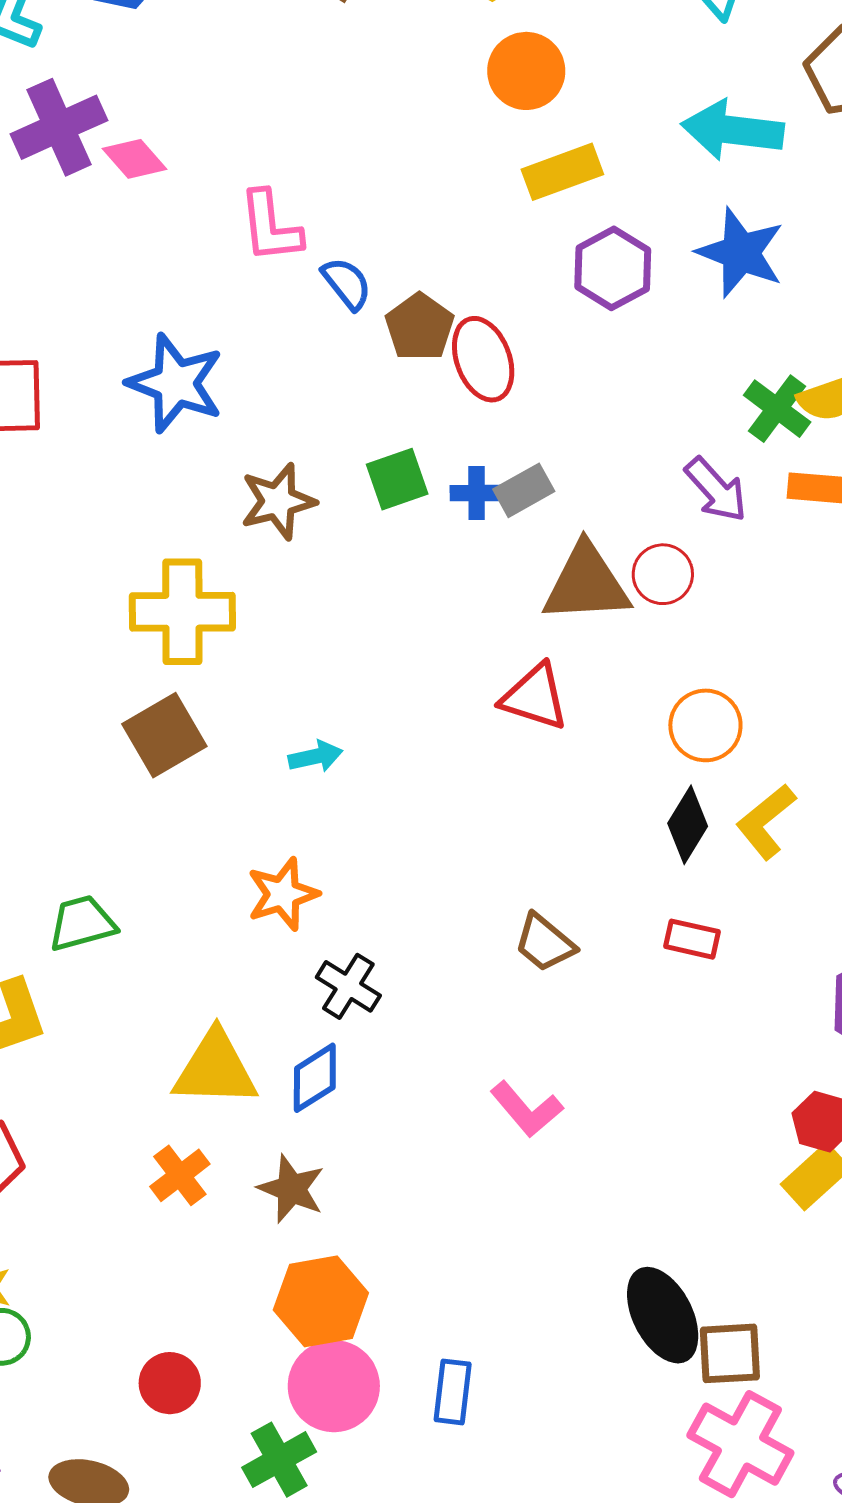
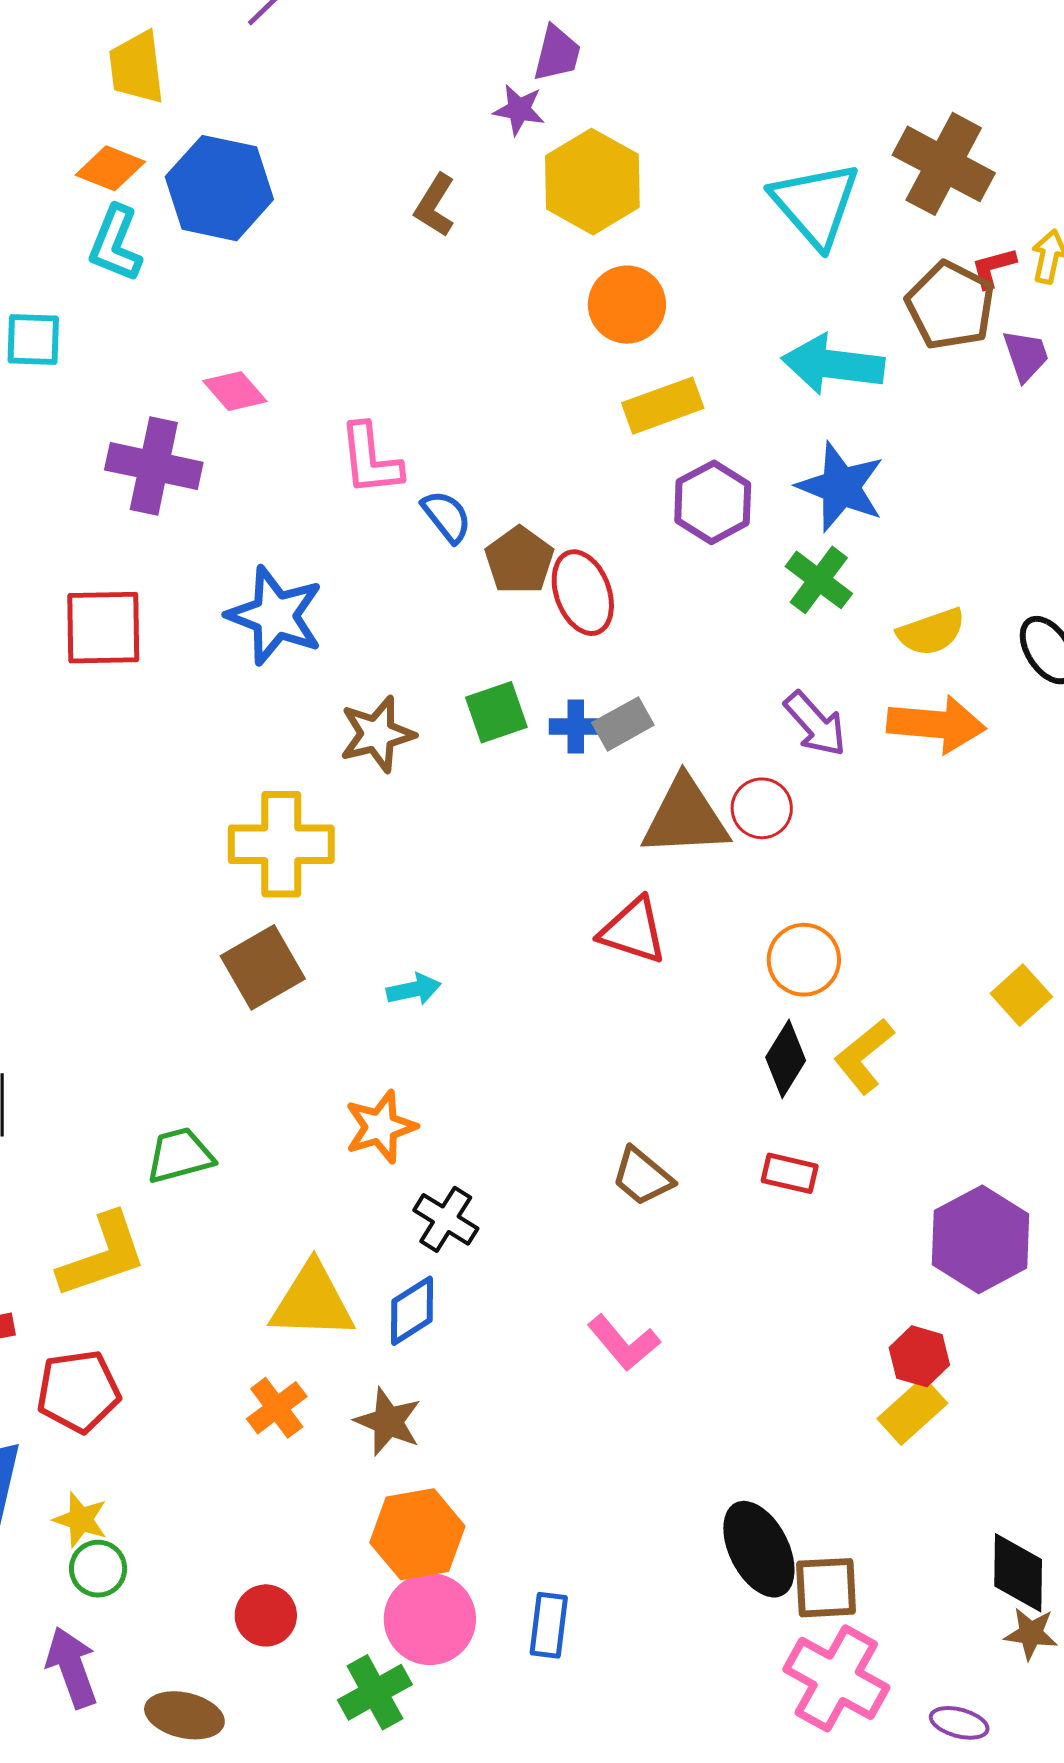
purple cross: (59, 127) -> (154, 466), moved, turned 36
green cross: (777, 409) -> (819, 580), moved

